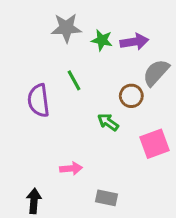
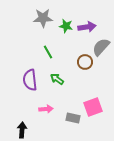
purple semicircle: (39, 100) -> (30, 80), moved
green arrow: (108, 122) -> (57, 79), moved
pink square: (154, 144) -> (93, 107), moved
gray rectangle: (107, 198) -> (73, 118), moved

